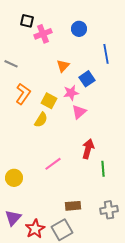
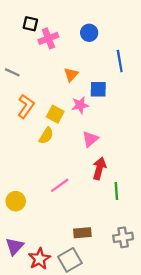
blue square: (87, 79) -> (98, 89), turned 35
pink triangle: (79, 112) -> (90, 139), moved

